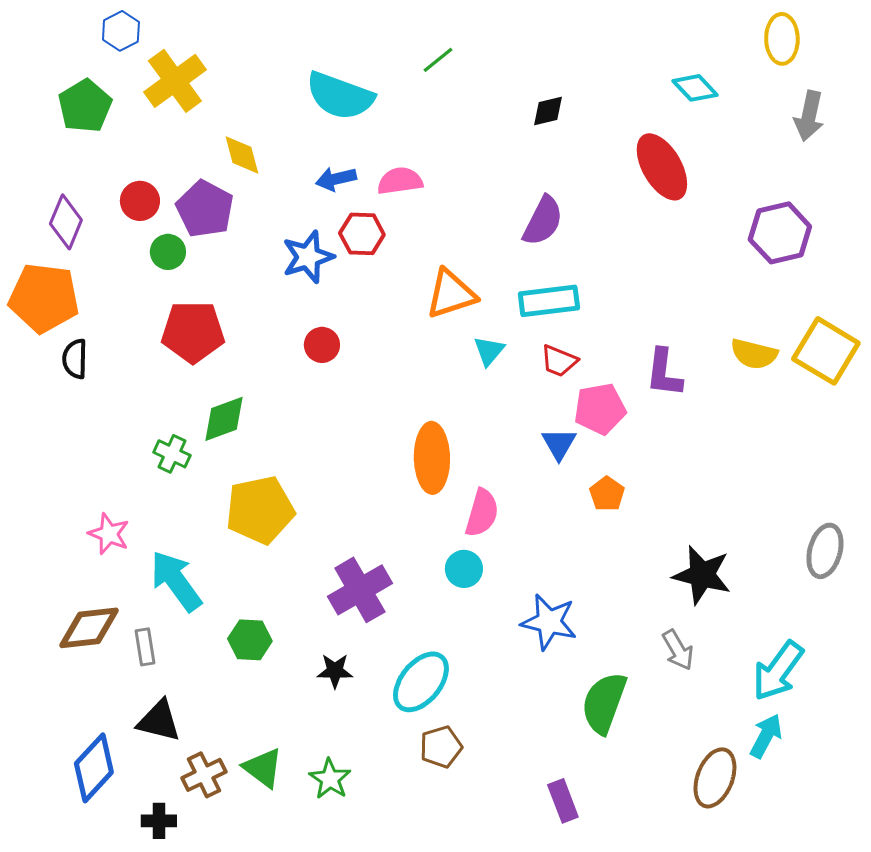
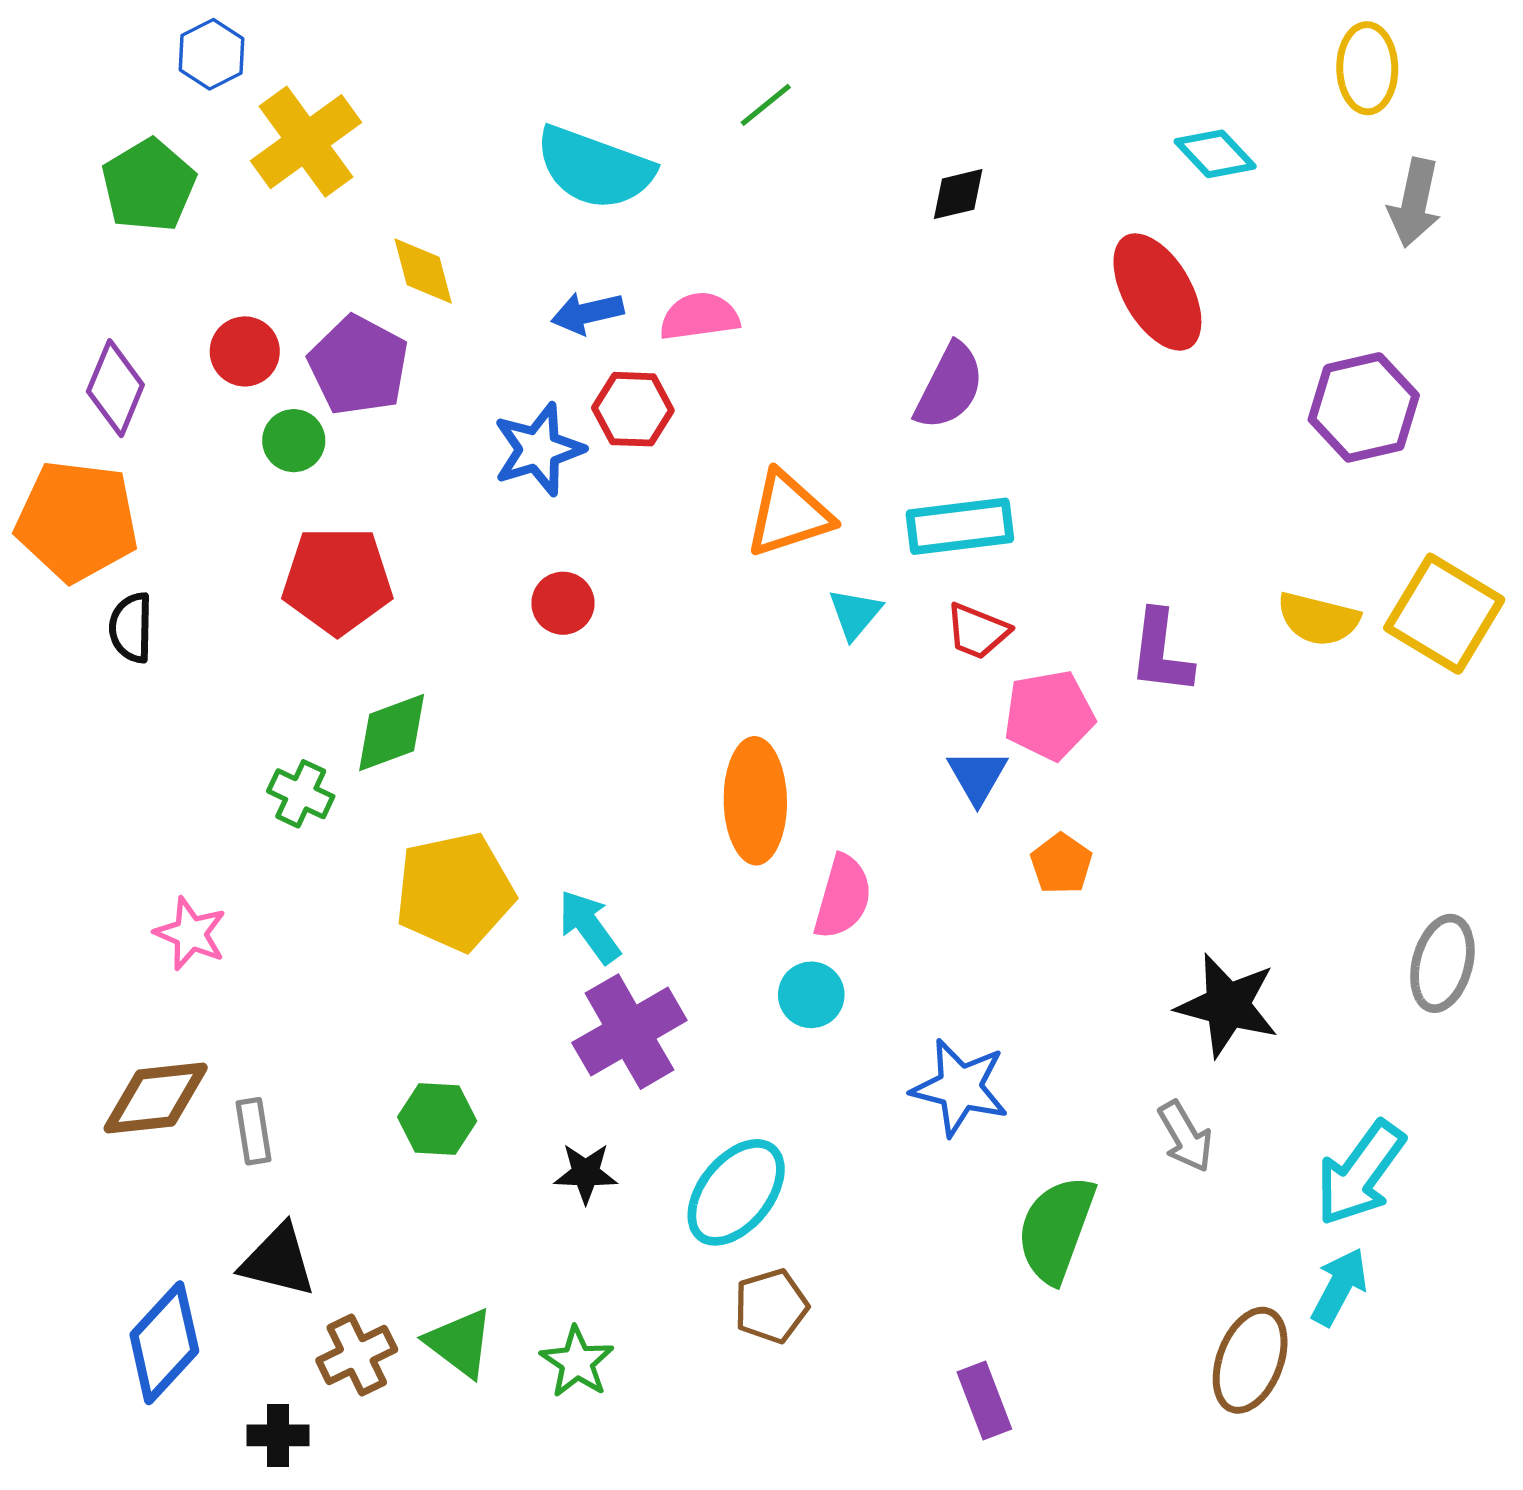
cyan arrow: (176, 581) -> (589, 927), moved, size x0.7

